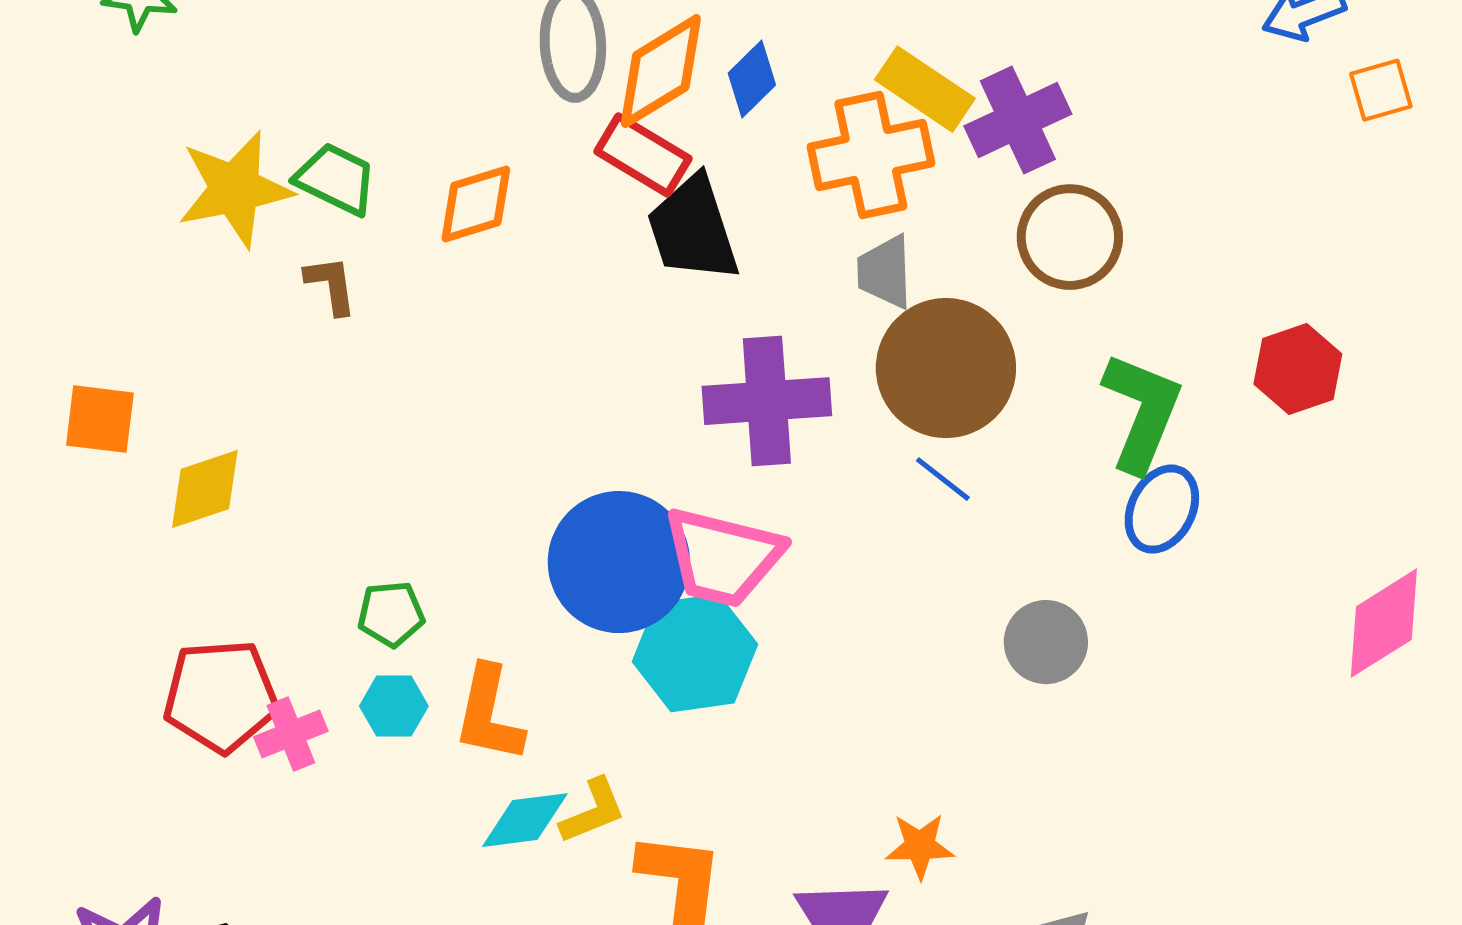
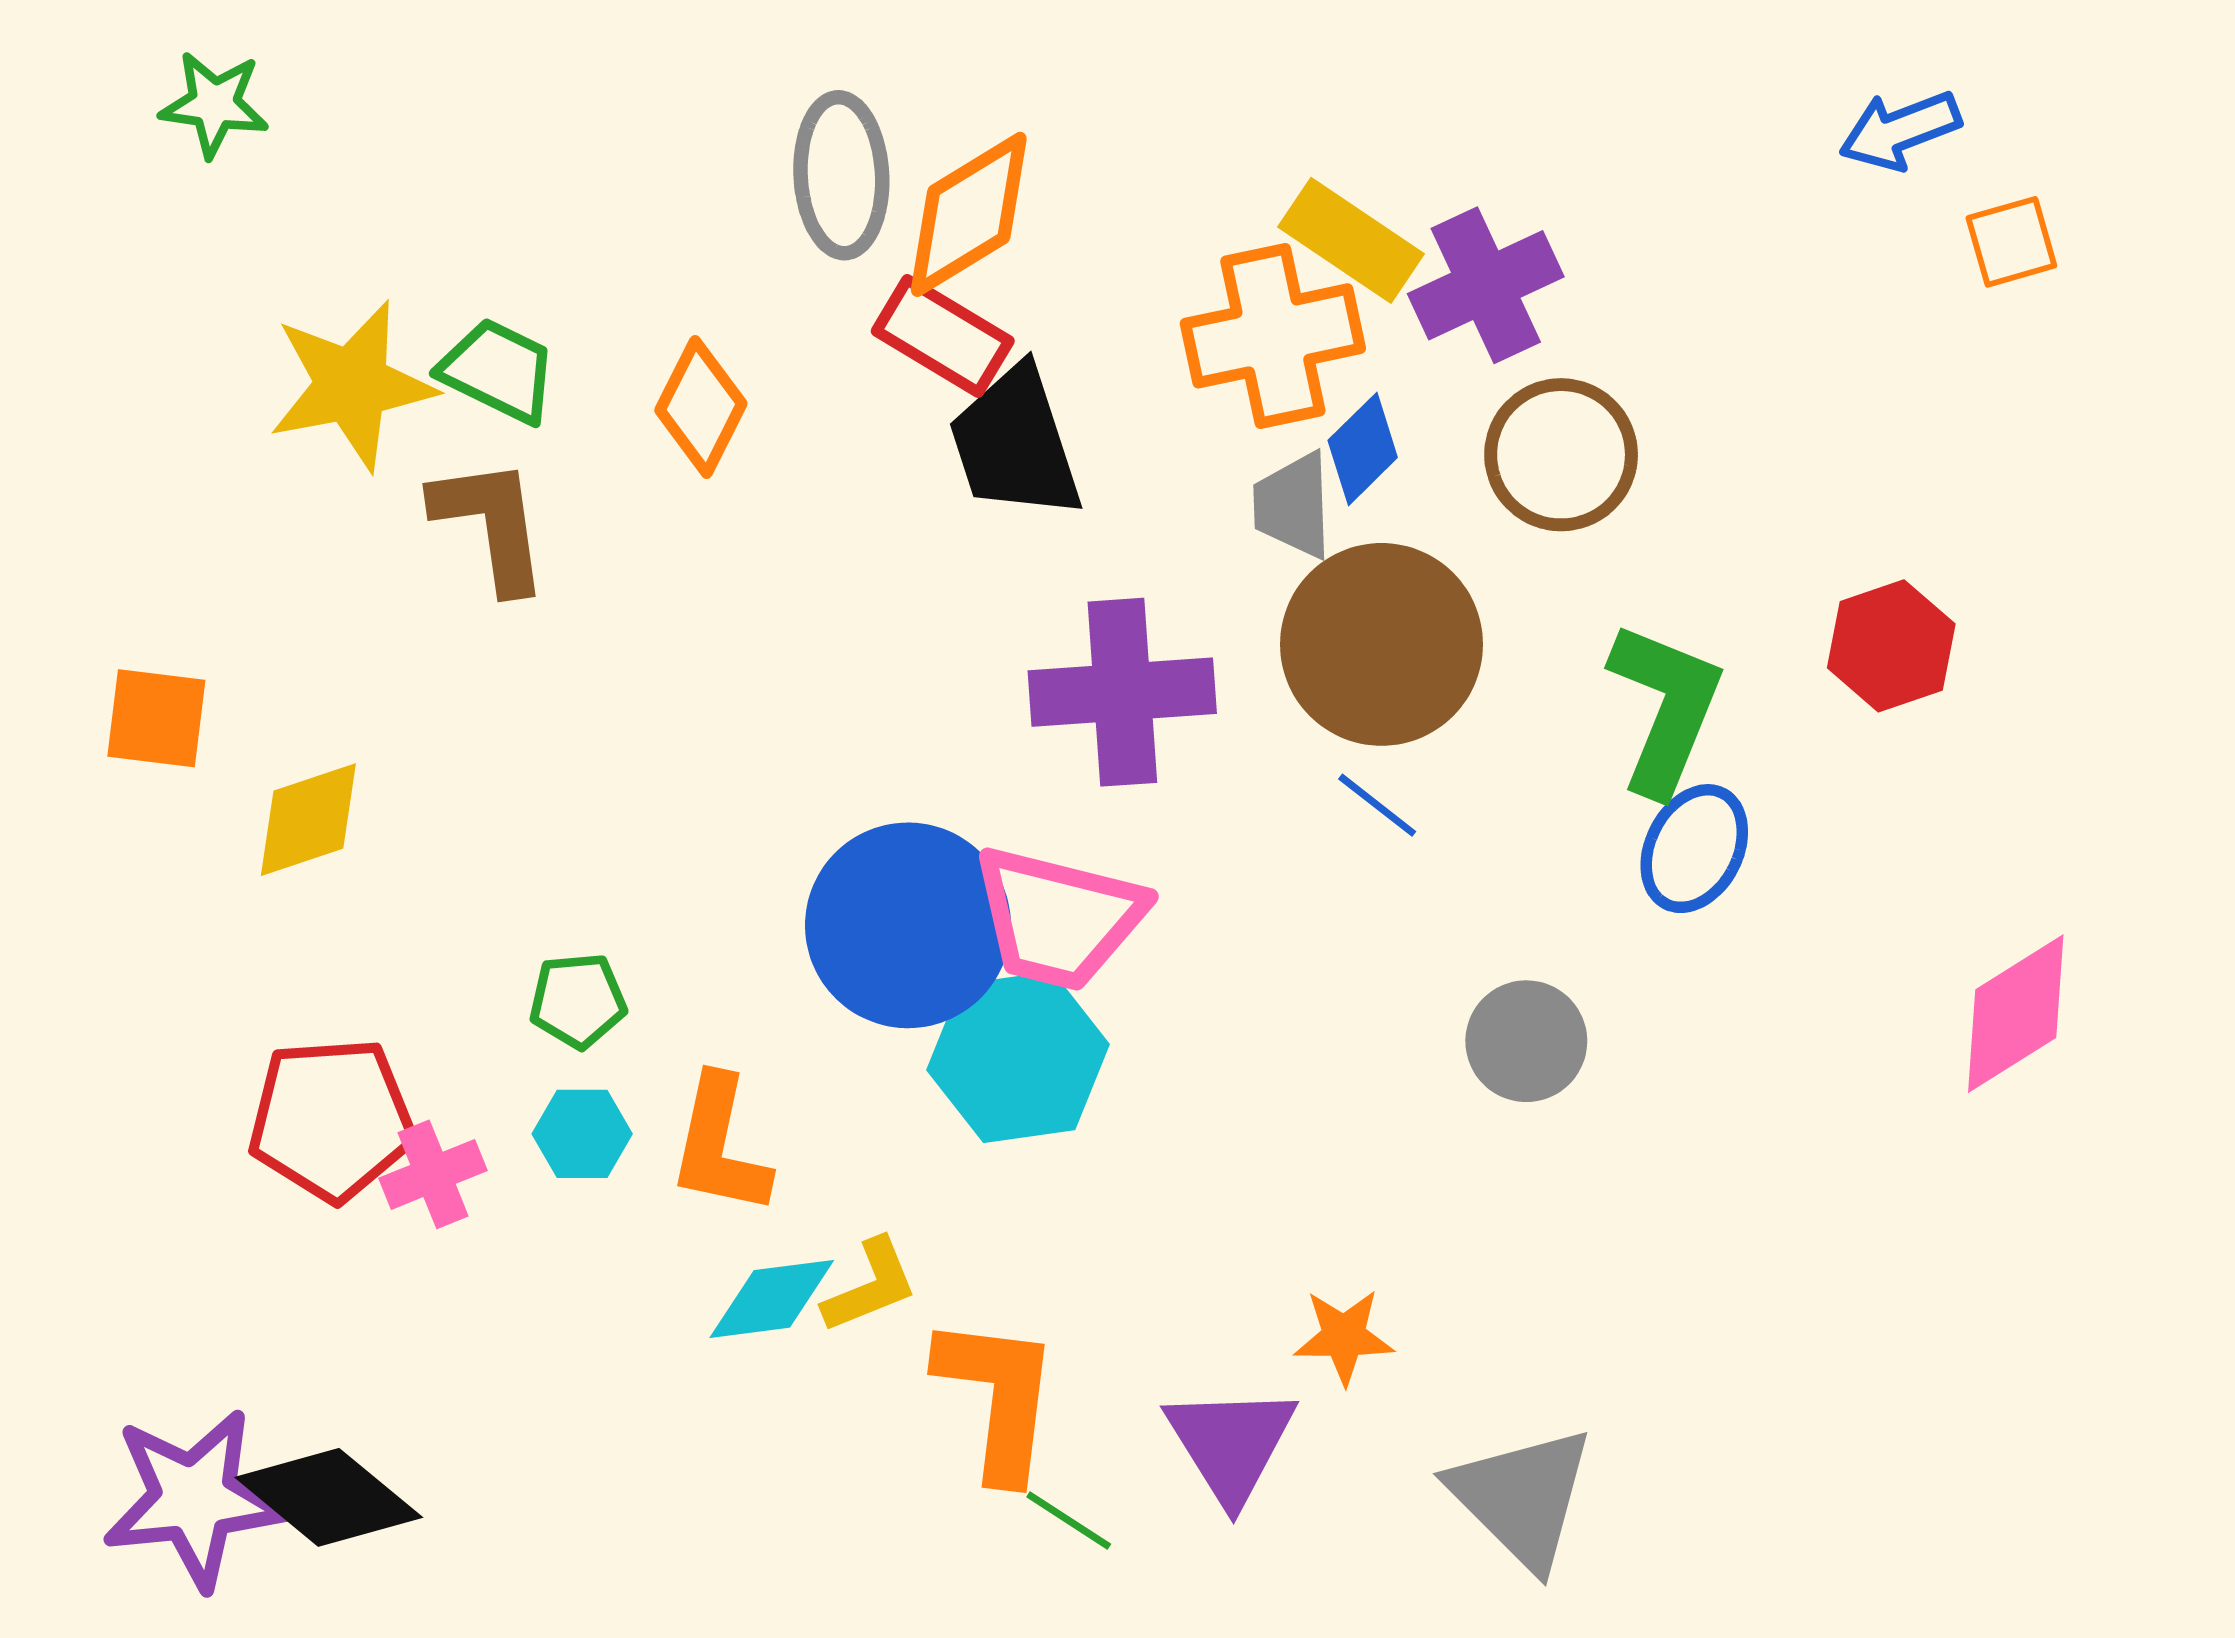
blue diamond: (752, 79) -> (1363, 449), moved
orange diamond: (476, 204) -> (701, 407), turned -46
brown L-shape: (331, 285) -> (491, 524), size x1.6

